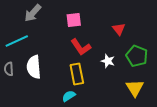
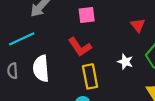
red L-shape: (81, 47) -> (80, 47), moved

